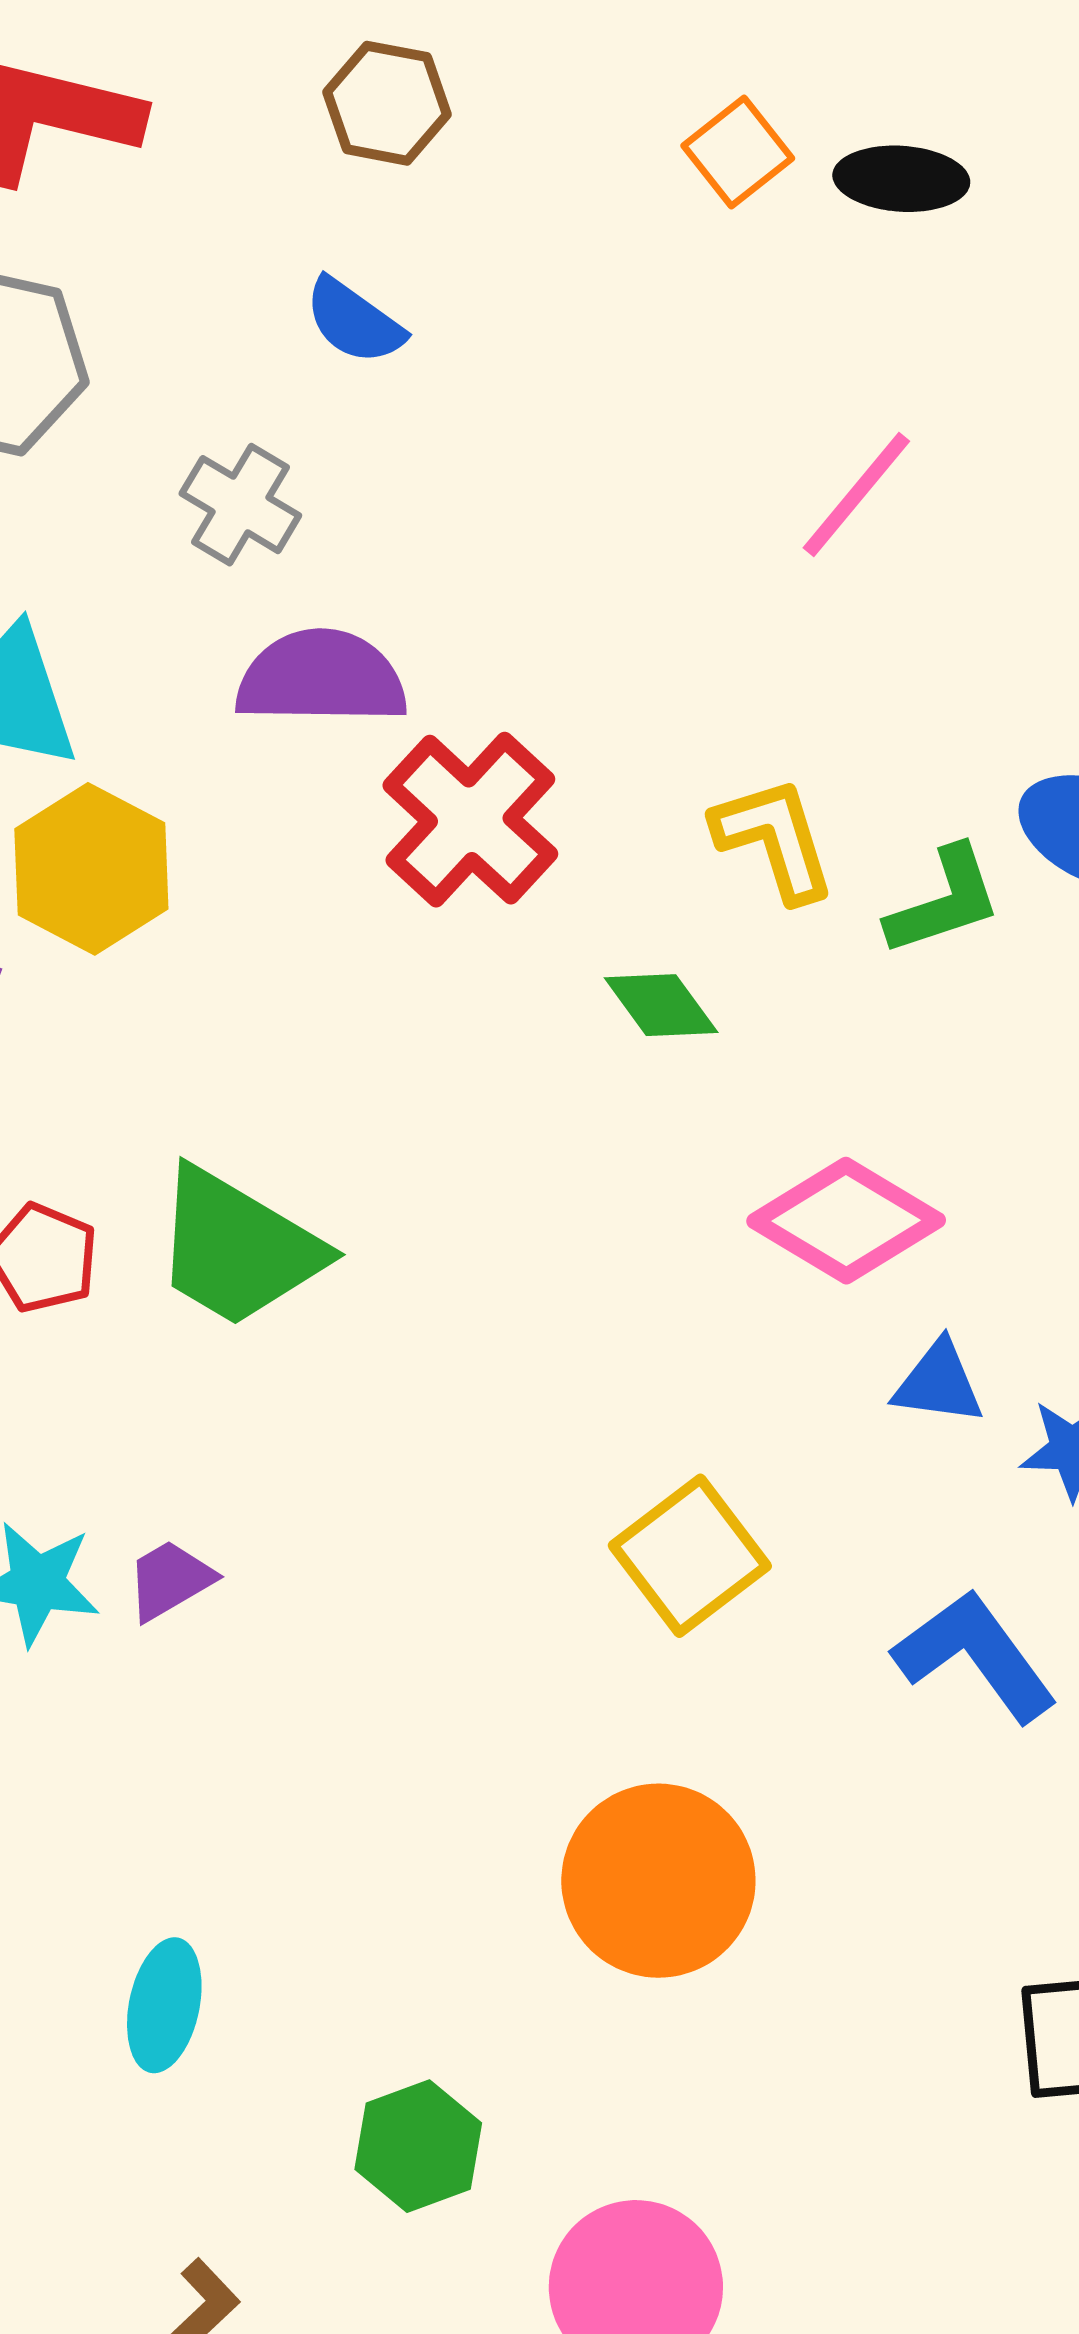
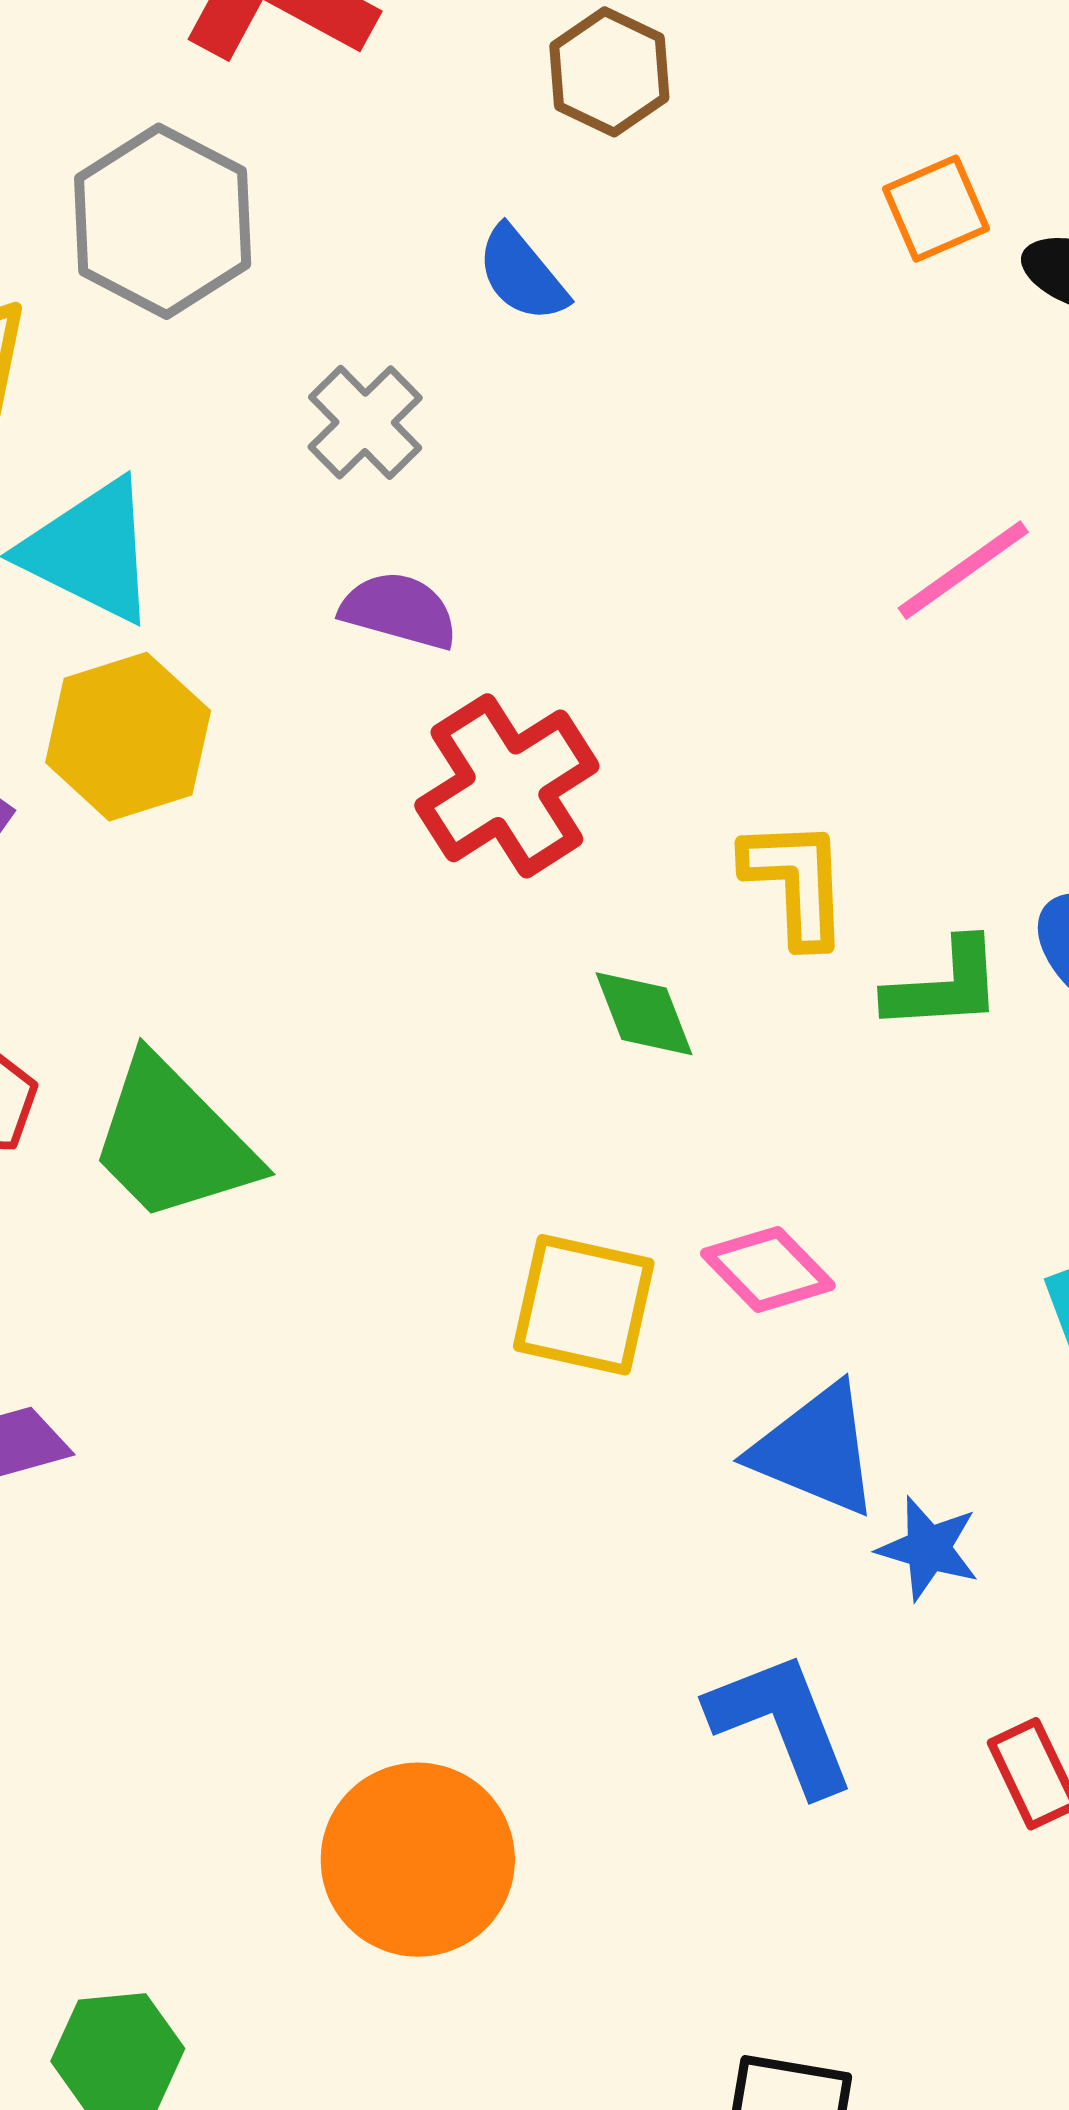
purple semicircle: (321, 678) -> (399, 610), size x0.7
pink diamond: (846, 1221) -> (768, 1269), size x0.7
blue triangle: (939, 1383) -> (816, 1450), size x1.5
yellow square: (690, 1556) -> (584, 1305), moved, turned 35

